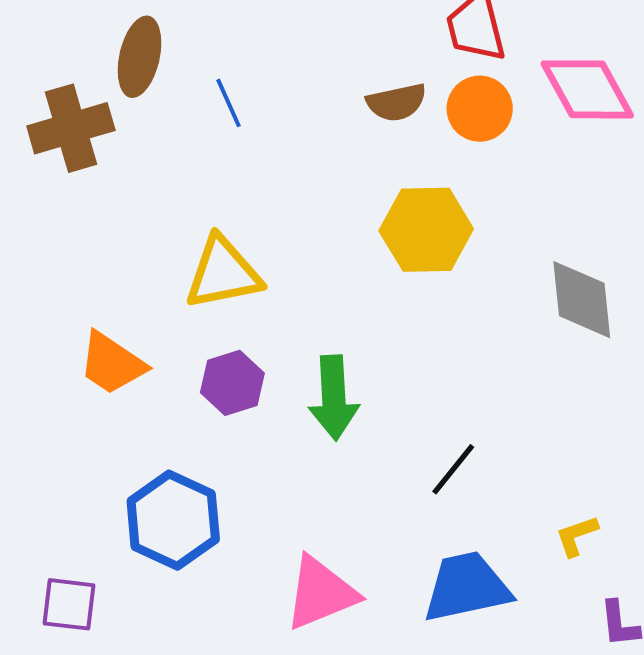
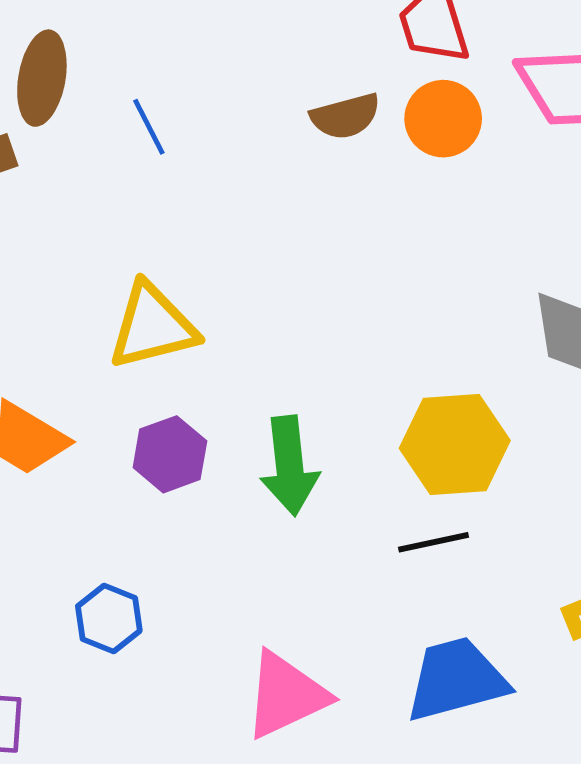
yellow hexagon: (426, 230) -> (455, 444), moved
black line: (453, 469) -> (434, 542), turned 42
blue hexagon: (173, 520) -> (109, 618), size x0.6

